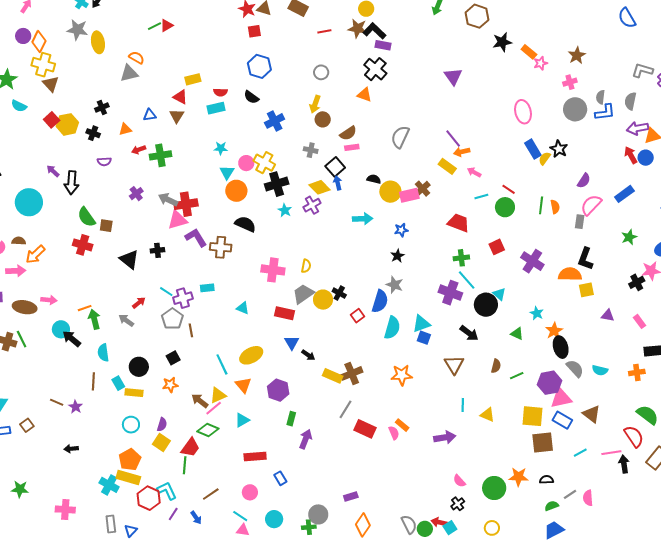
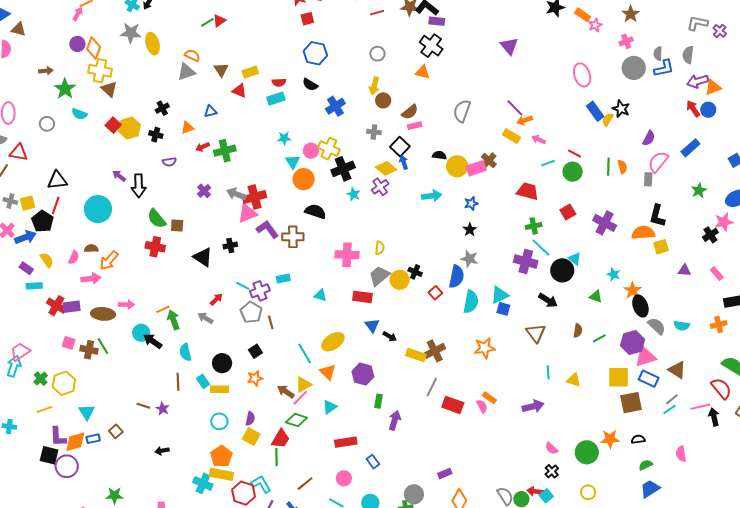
brown triangle: (177, 116) -> (221, 70), moved
gray line: (570, 494) -> (672, 399), moved

